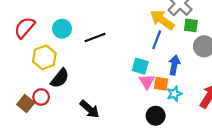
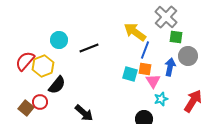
yellow arrow: (162, 20) -> (135, 32), moved
red semicircle: (25, 28) -> (25, 61), moved
blue arrow: (174, 65) -> (170, 67), moved
pink triangle: (147, 82) -> (153, 81), moved
orange square: (161, 84) -> (145, 69), moved

